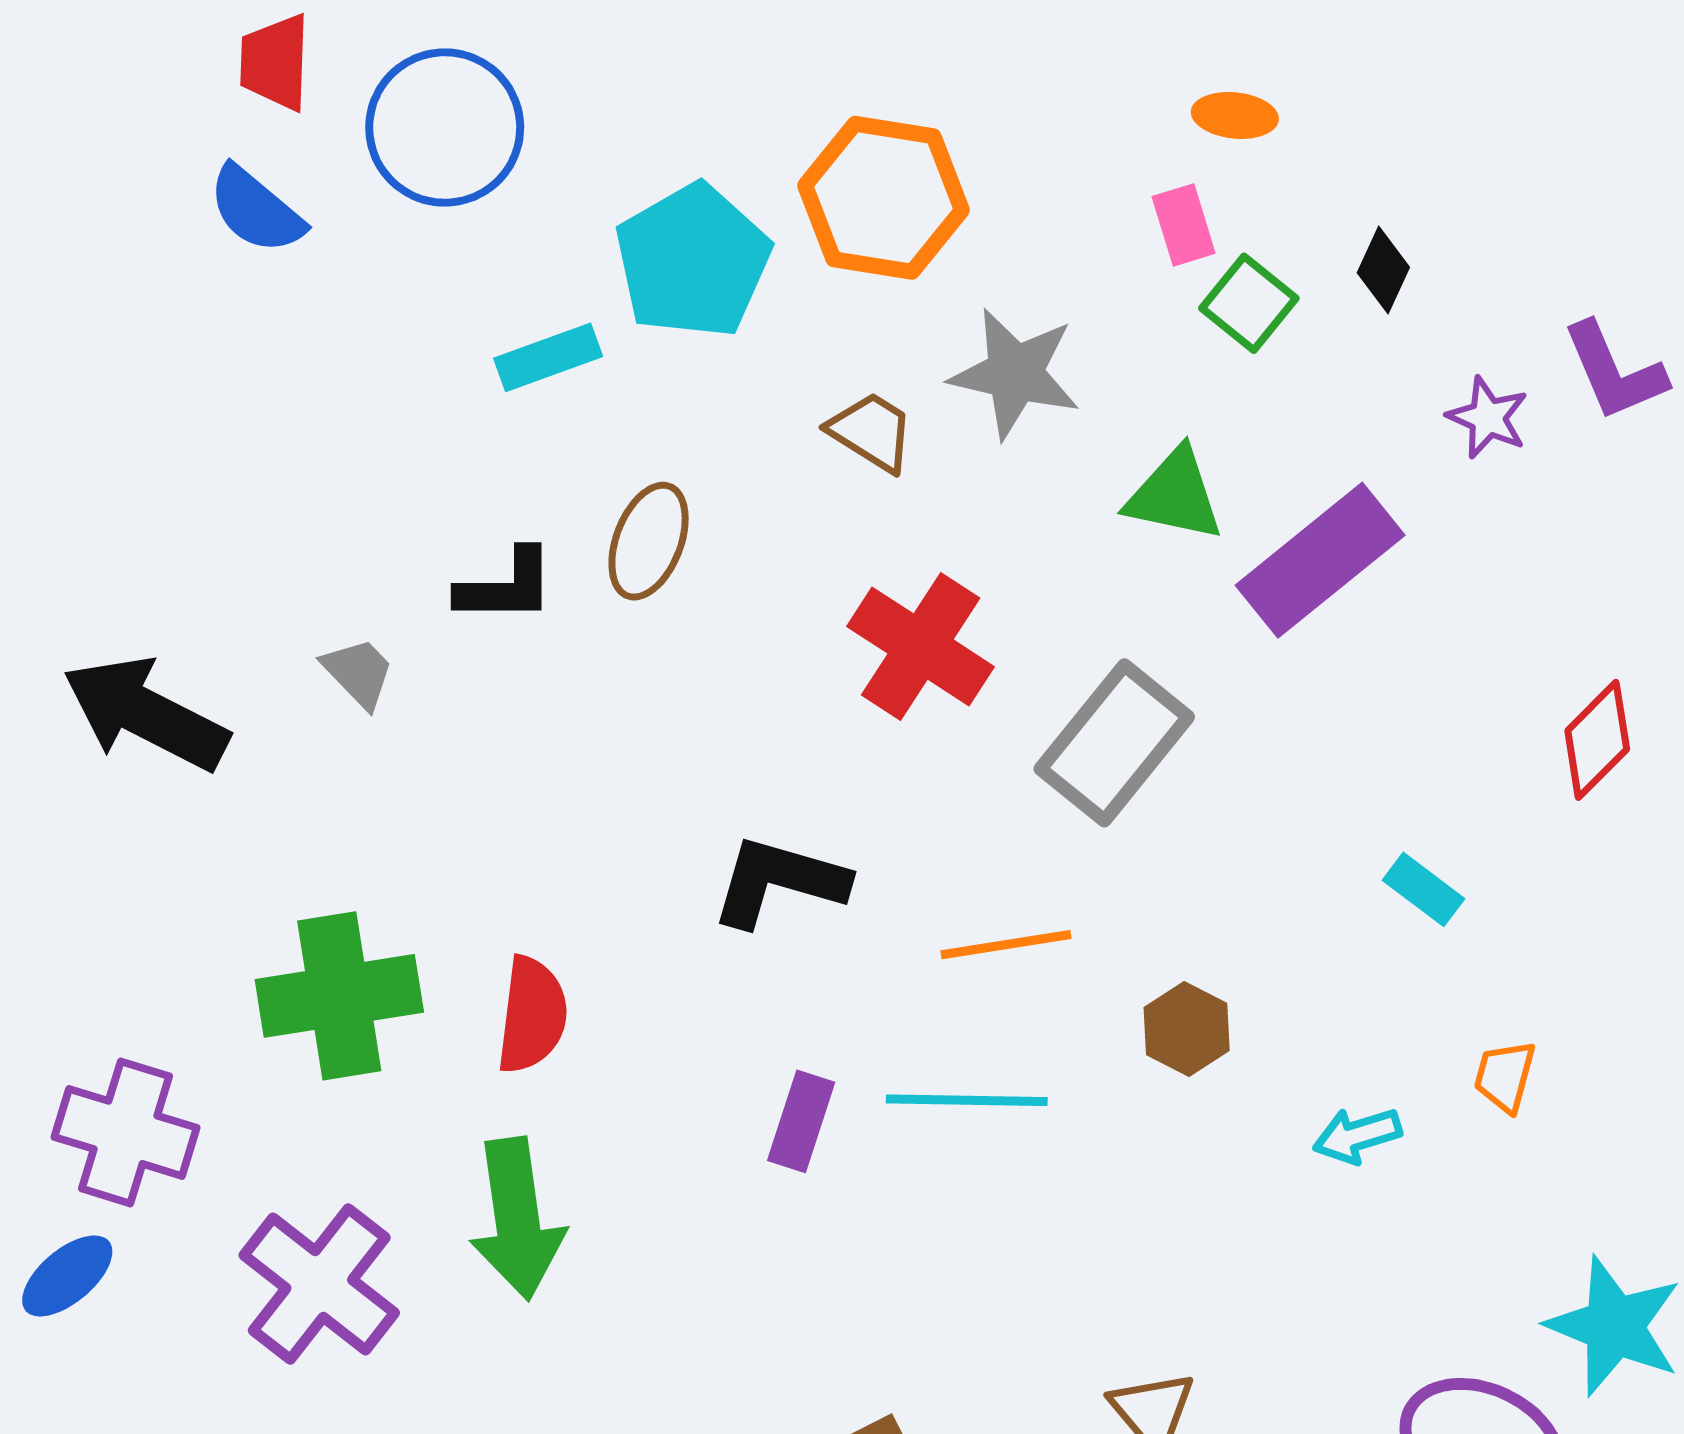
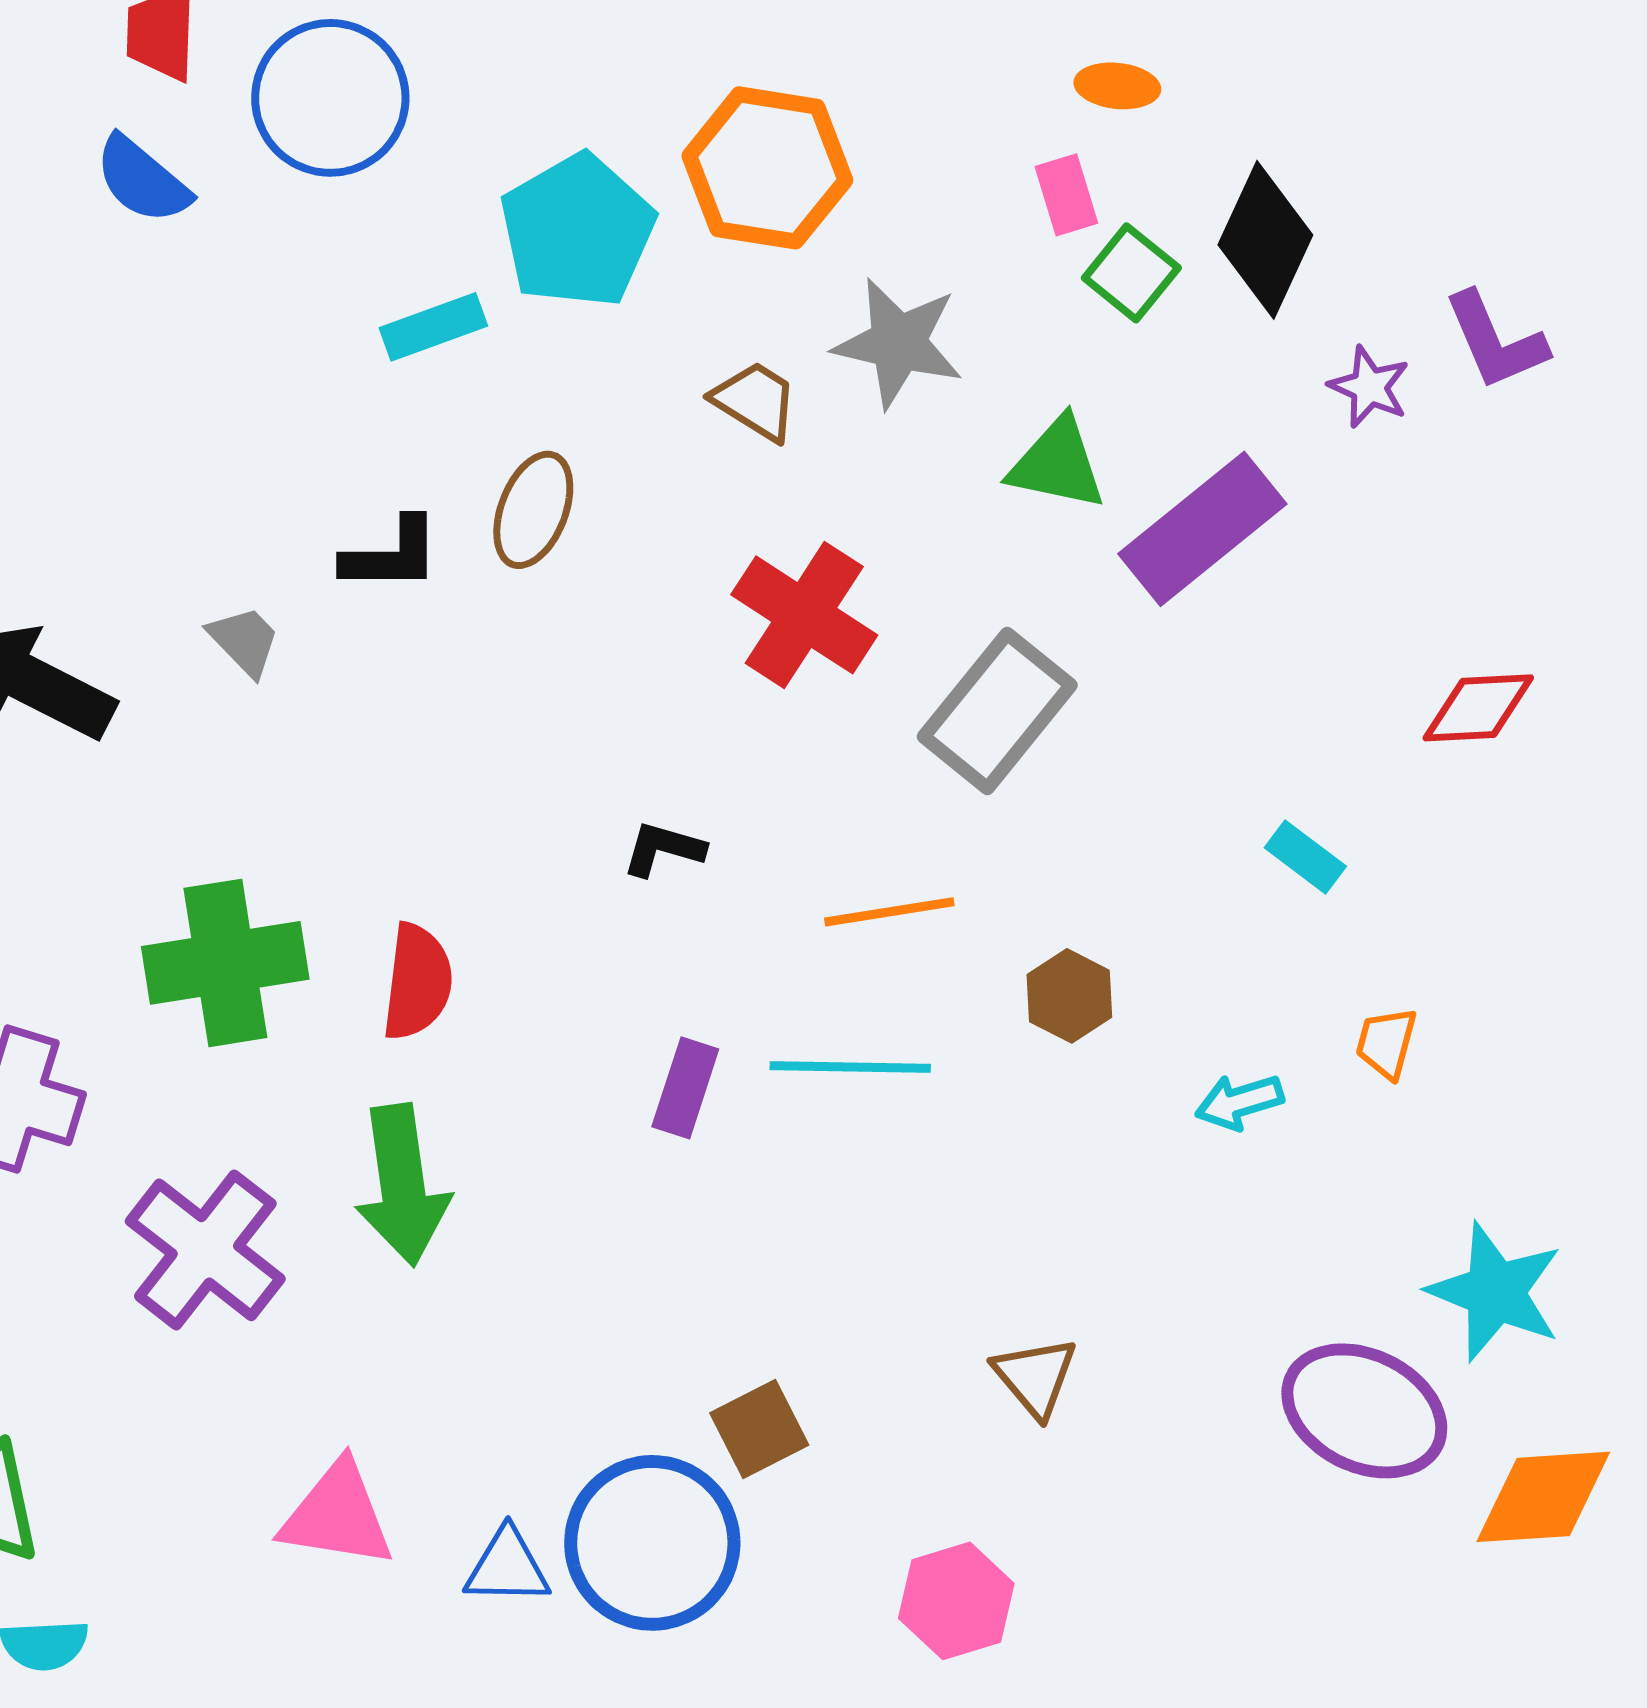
black diamond: (1383, 270) -> (1265, 240), size x1.8
red diamond: (1597, 740) -> (1478, 708), turned 42
black L-shape: (779, 881) -> (663, 849), size x0.6

